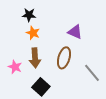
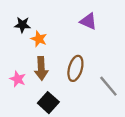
black star: (29, 15) -> (22, 25), moved
purple triangle: (75, 32) -> (88, 21), moved

